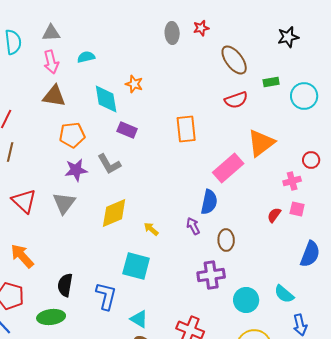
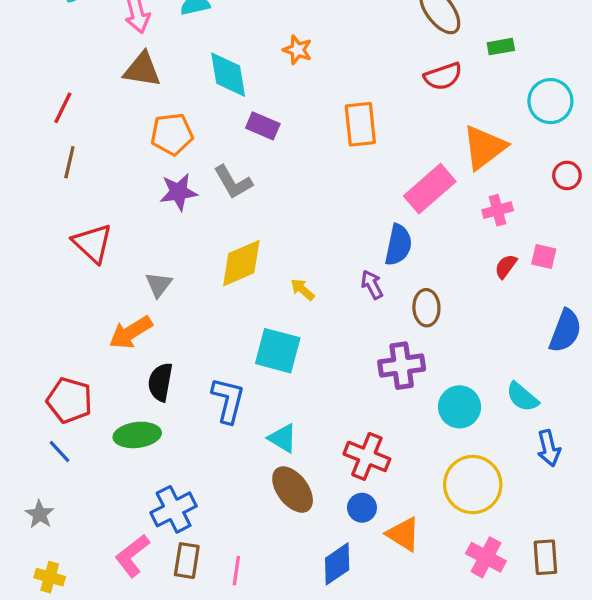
orange star: (134, 84) -> (298, 50), moved
cyan circle: (304, 96) -> (550, 101), moved
pink cross: (292, 181) -> (498, 210), moved
gray triangle: (64, 203) -> (159, 285), moved, size x0.7
orange arrow: (22, 256) -> (131, 332), moved, turned -80

